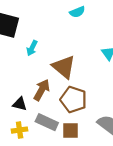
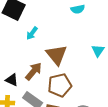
brown pentagon: (73, 100) -> (60, 85), turned 30

